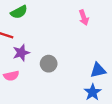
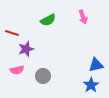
green semicircle: (19, 12) -> (48, 20), moved
gray circle: (49, 64) -> (43, 76), moved

